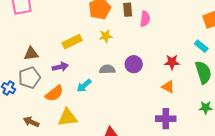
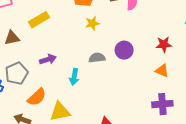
yellow rectangle: (72, 42) -> (39, 20), moved
brown triangle: (31, 54) -> (12, 38), moved
cyan arrow: (84, 86) -> (74, 77), turned -35
orange semicircle: (54, 93) -> (37, 97), moved

